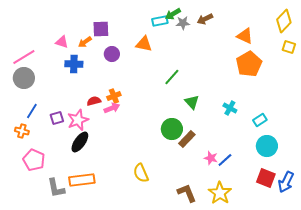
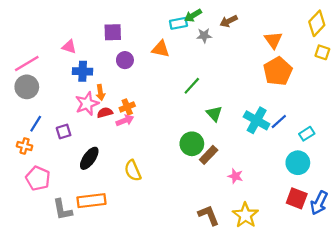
gray star: (183, 23) -> (204, 36), moved
orange triangle: (245, 36) -> (273, 40), turned 30
orange arrow: (85, 42) -> (100, 92), moved, turned -64
cyan cross: (230, 108) -> (257, 120), size x1.6
pink star: (78, 120) -> (87, 104), moved
cyan rectangle: (260, 120) -> (307, 134), moved
blue line: (225, 160) -> (279, 121), moved
yellow semicircle: (141, 173) -> (133, 171), moved

